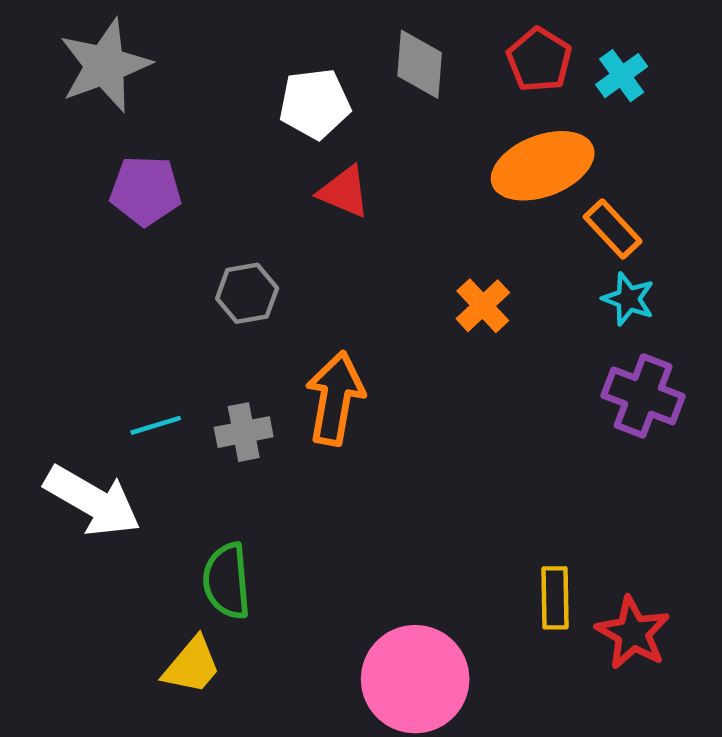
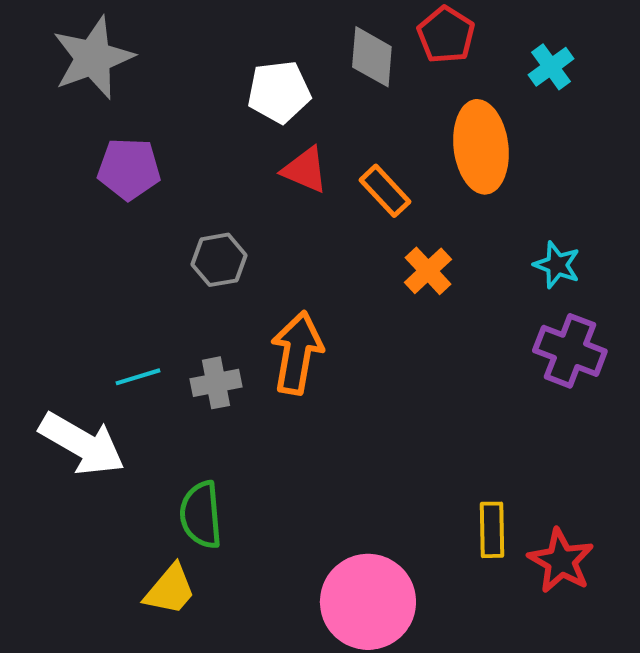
red pentagon: (539, 60) -> (446, 35), moved
orange ellipse: (543, 166) -> (481, 147), turned -76
orange rectangle: (613, 229) -> (385, 191), moved

